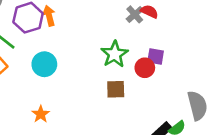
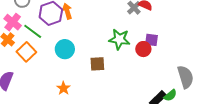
green star: (115, 54) -> (119, 39), turned -30
brown square: (116, 89) -> (97, 64), moved

